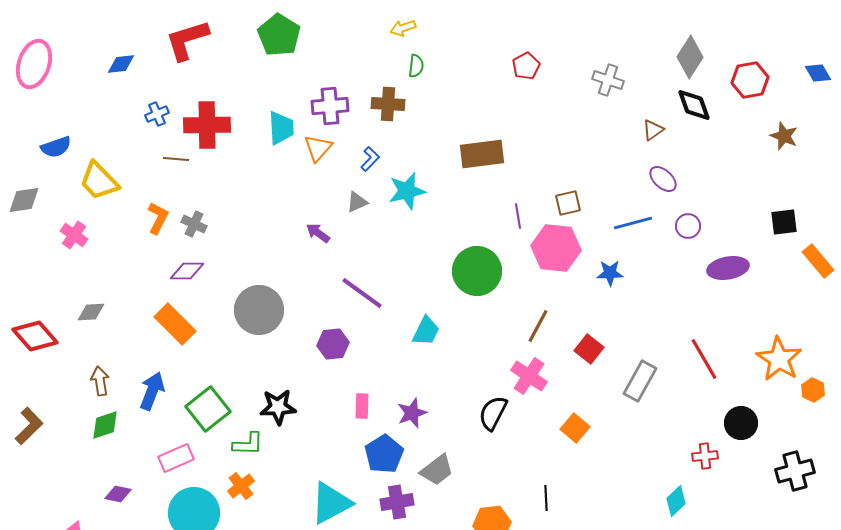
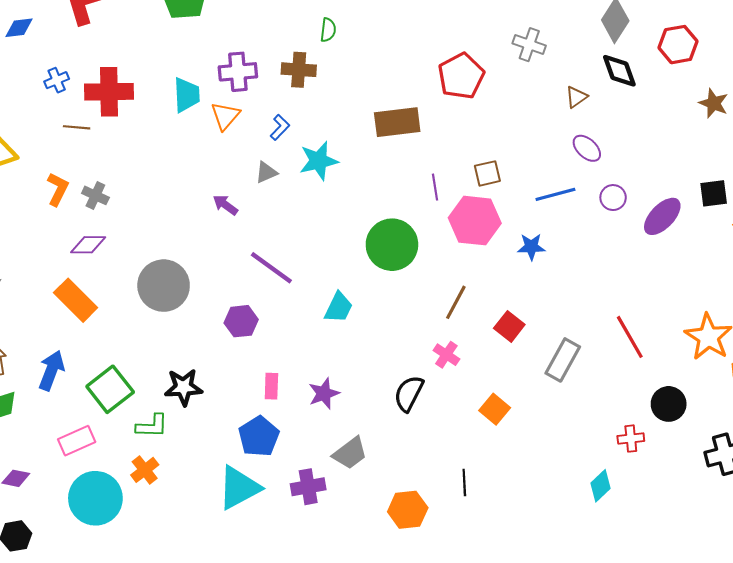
red pentagon: (526, 66) -> (461, 76), moved, size x1.6
purple ellipse: (728, 268) -> (662, 216), moved, turned -36
pink cross: (529, 376) -> (446, 355), size x0.7
blue pentagon: (384, 454) -> (259, 436), moved

